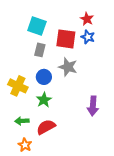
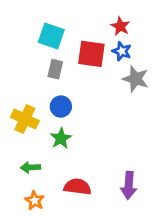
gray star: (68, 67) -> (136, 79), moved
purple arrow: (93, 106) -> (129, 185), moved
red semicircle: (46, 127) -> (77, 187), moved, turned 36

